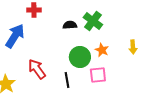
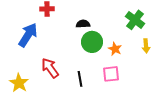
green cross: (93, 21) -> (135, 20), moved
green circle: (80, 57) -> (92, 42), moved

